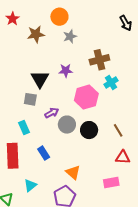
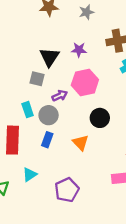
pink hexagon: (86, 97) -> (85, 82), moved
gray circle: (67, 125) -> (49, 115), moved
blue rectangle: (44, 153) -> (47, 140), turned 48
orange triangle: (73, 172) -> (81, 143), moved

